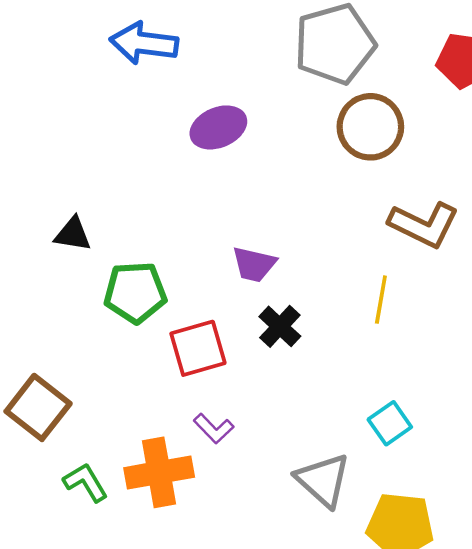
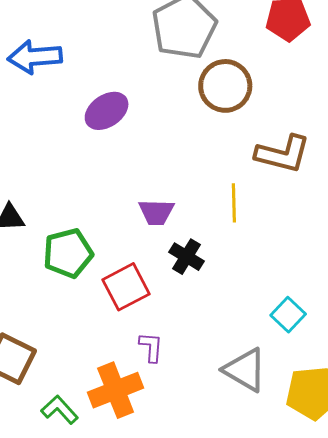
yellow line: (381, 300) -> (234, 203), moved
purple L-shape: (214, 429) -> (151, 347), turned -120

